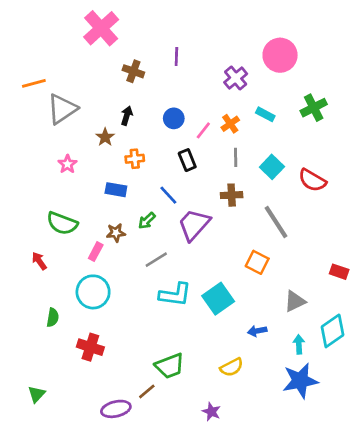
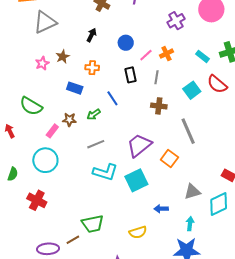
cyan rectangle: (265, 114) -> (203, 56), moved
brown star: (105, 137) -> (63, 57), moved
gray line: (236, 157) -> (156, 77), moved
red semicircle: (312, 180) -> (217, 84), moved
purple trapezoid: (194, 225) -> (139, 145), moved
cyan diamond: (332, 331) -> (219, 204), moved

